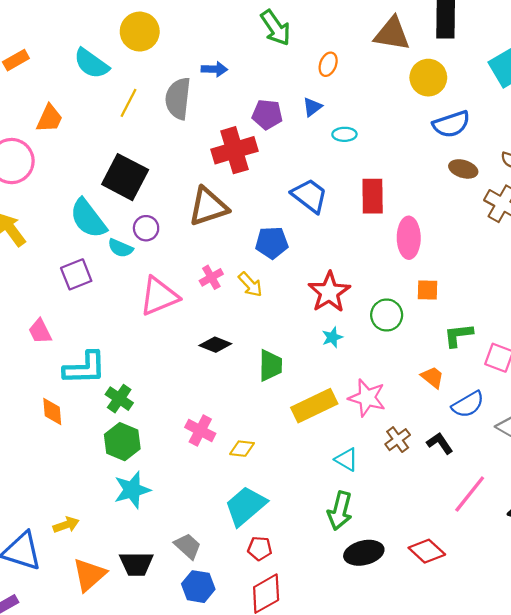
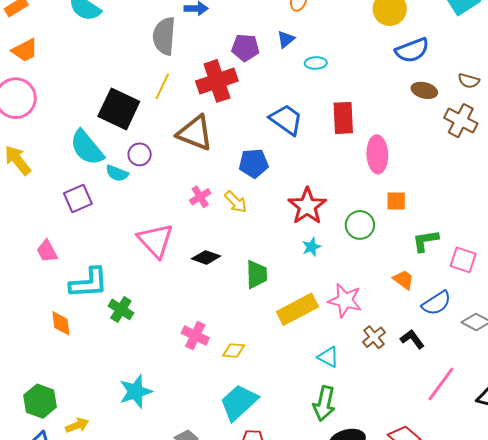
yellow line: (128, 103) -> (162, 86), moved
orange trapezoid: (49, 118) -> (25, 50), moved, turned 40
brown triangle: (208, 207) -> (195, 133), turned 42
pink triangle: (159, 296) -> (155, 240), moved, turned -48
green hexagon: (122, 442) -> (40, 401), moved

